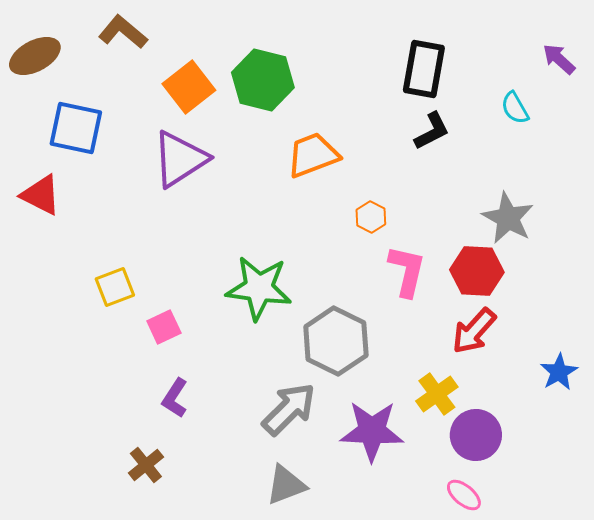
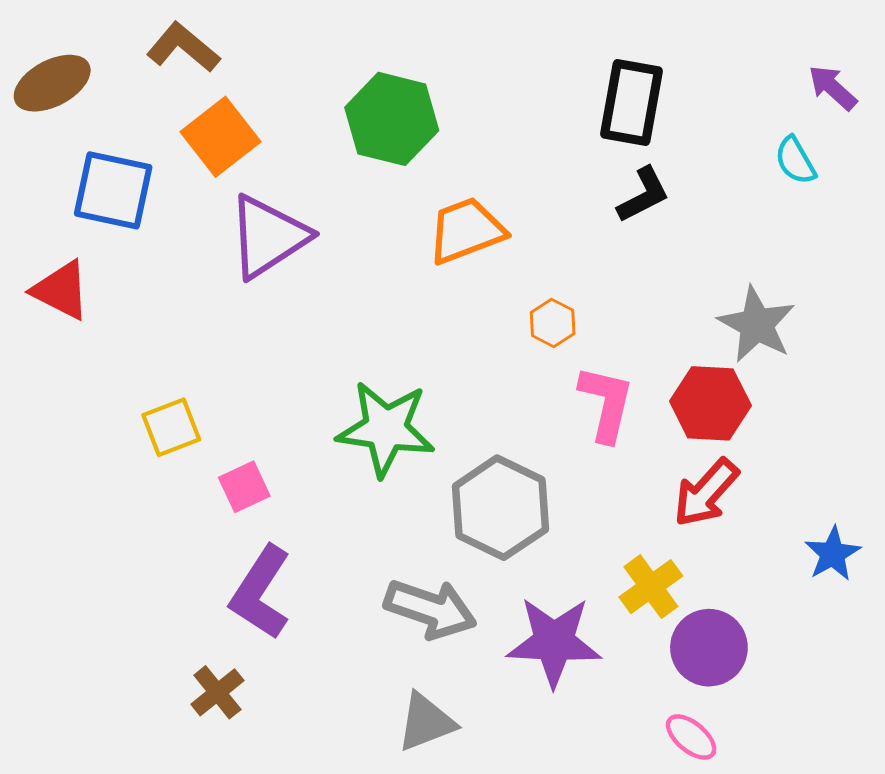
orange square: (189, 87) -> (220, 137), moved
cyan semicircle: (515, 108) -> (795, 161), moved
purple L-shape: (175, 398) -> (261, 593), size x1.6
gray arrow: (289, 409) -> (430, 609), turned 64

